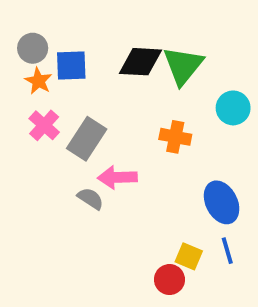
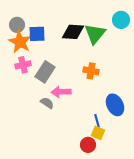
orange star: (38, 81) -> (20, 42), size x1.6
cyan circle: (233, 108) -> (121, 20), moved
pink cross: (44, 125) -> (23, 65), turned 35
blue line: (227, 251) -> (97, 121), moved

